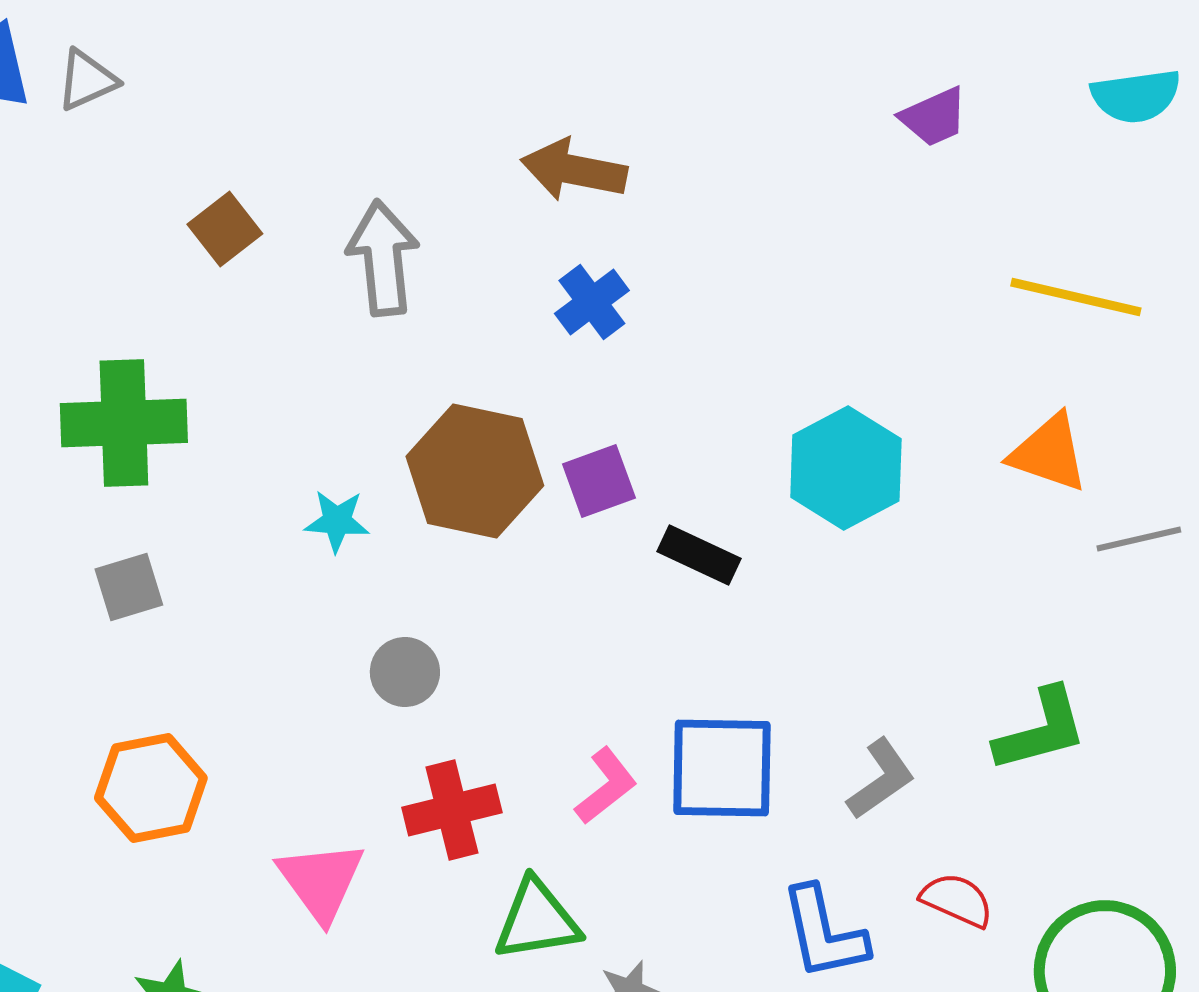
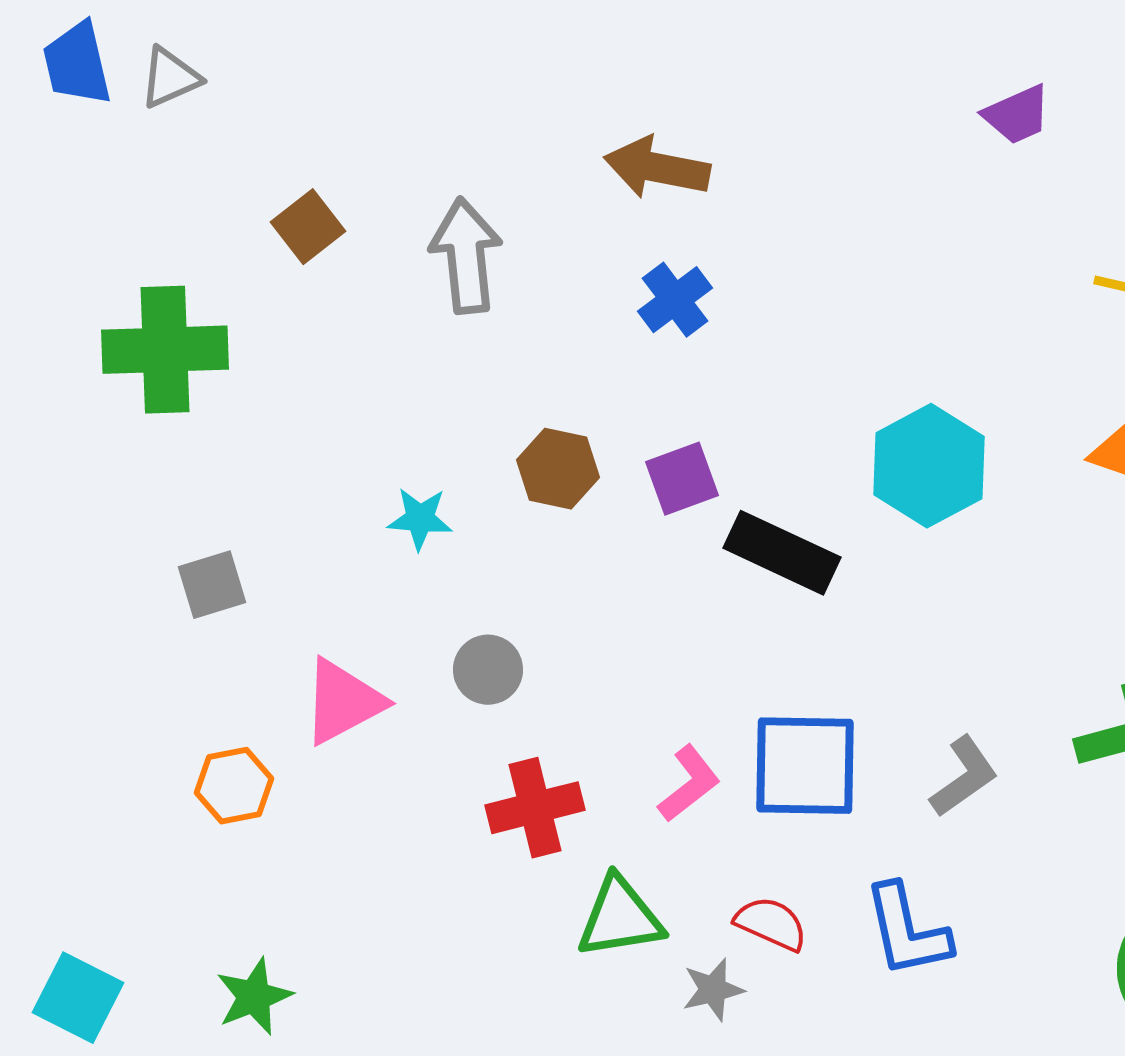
green cross: (124, 423) -> (165, 350), moved
brown hexagon: (475, 471) -> (558, 469), size x0.6
black rectangle: (699, 555) -> (782, 553), size x1.4
orange hexagon: (151, 788) -> (234, 786), size x0.7
pink triangle: (321, 881) -> (343, 702), moved, turned 38
red semicircle: (957, 900) -> (771, 924), moved

